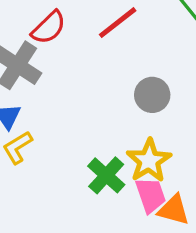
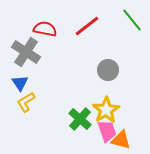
red semicircle: (49, 28) -> (45, 29), turned -125

